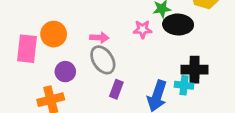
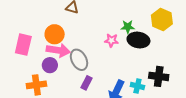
orange circle: (54, 34) -> (55, 34), moved
pink arrow: (99, 38) -> (58, 50), moved, size x1.6
black cross: (194, 70) -> (159, 76), moved

